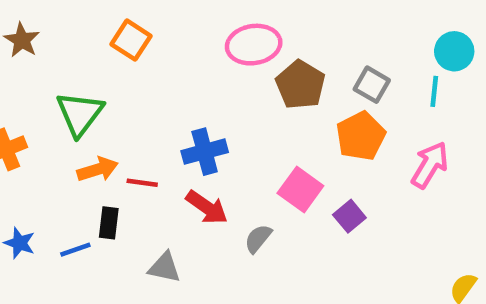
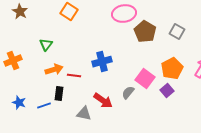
green triangle: (80, 114) -> (46, 45), size x0.6
orange pentagon: (361, 136) -> (172, 69), moved
red arrow: (207, 207) -> (103, 101), moved
gray semicircle: (258, 239) -> (128, 93), moved

